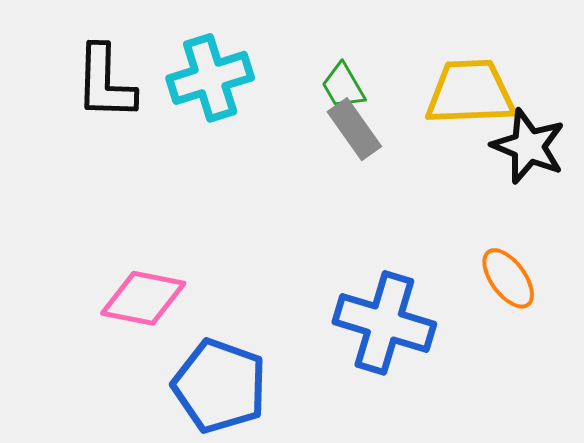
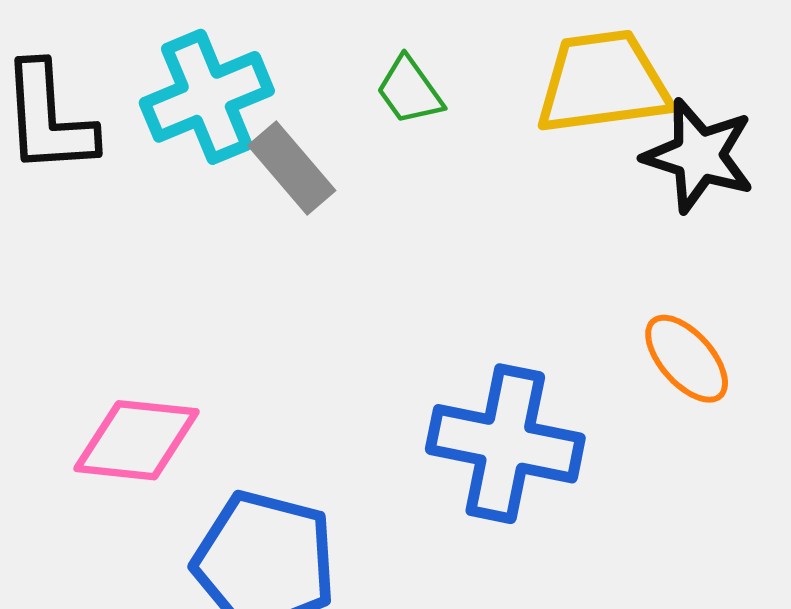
gray rectangle: (354, 129) -> (292, 168), moved

